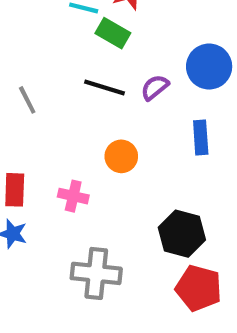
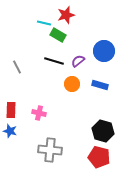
blue rectangle: (201, 138) -> (100, 85), turned -70
orange circle: (121, 156) -> (72, 84), moved
black hexagon: (182, 234) -> (103, 131), moved

